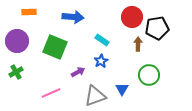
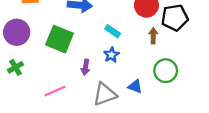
purple arrow: (78, 72) -> (85, 67), turned 128
blue triangle: (122, 89) -> (135, 86), turned -40

